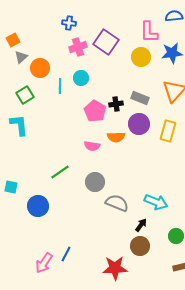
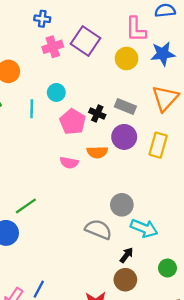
cyan circle: (81, 78) -> (56, 92), moved
cyan line: (60, 86) -> (32, 109), moved
black cross: (116, 104) -> (97, 114), turned 32
green line: (60, 172) -> (26, 206), moved
gray circle: (95, 182) -> (122, 205), moved

